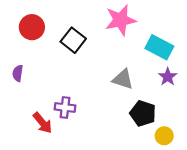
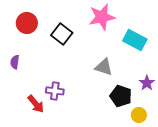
purple star: (168, 77) -> (147, 83), moved

